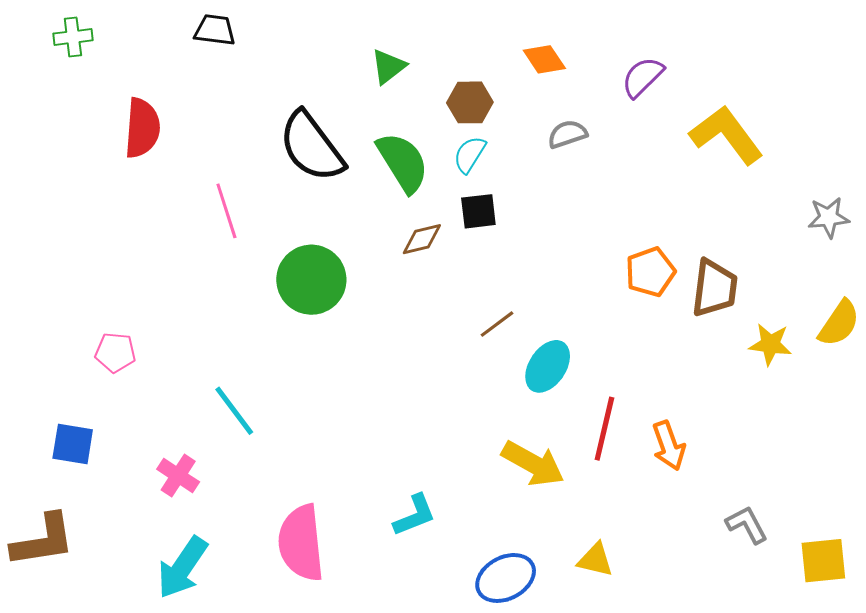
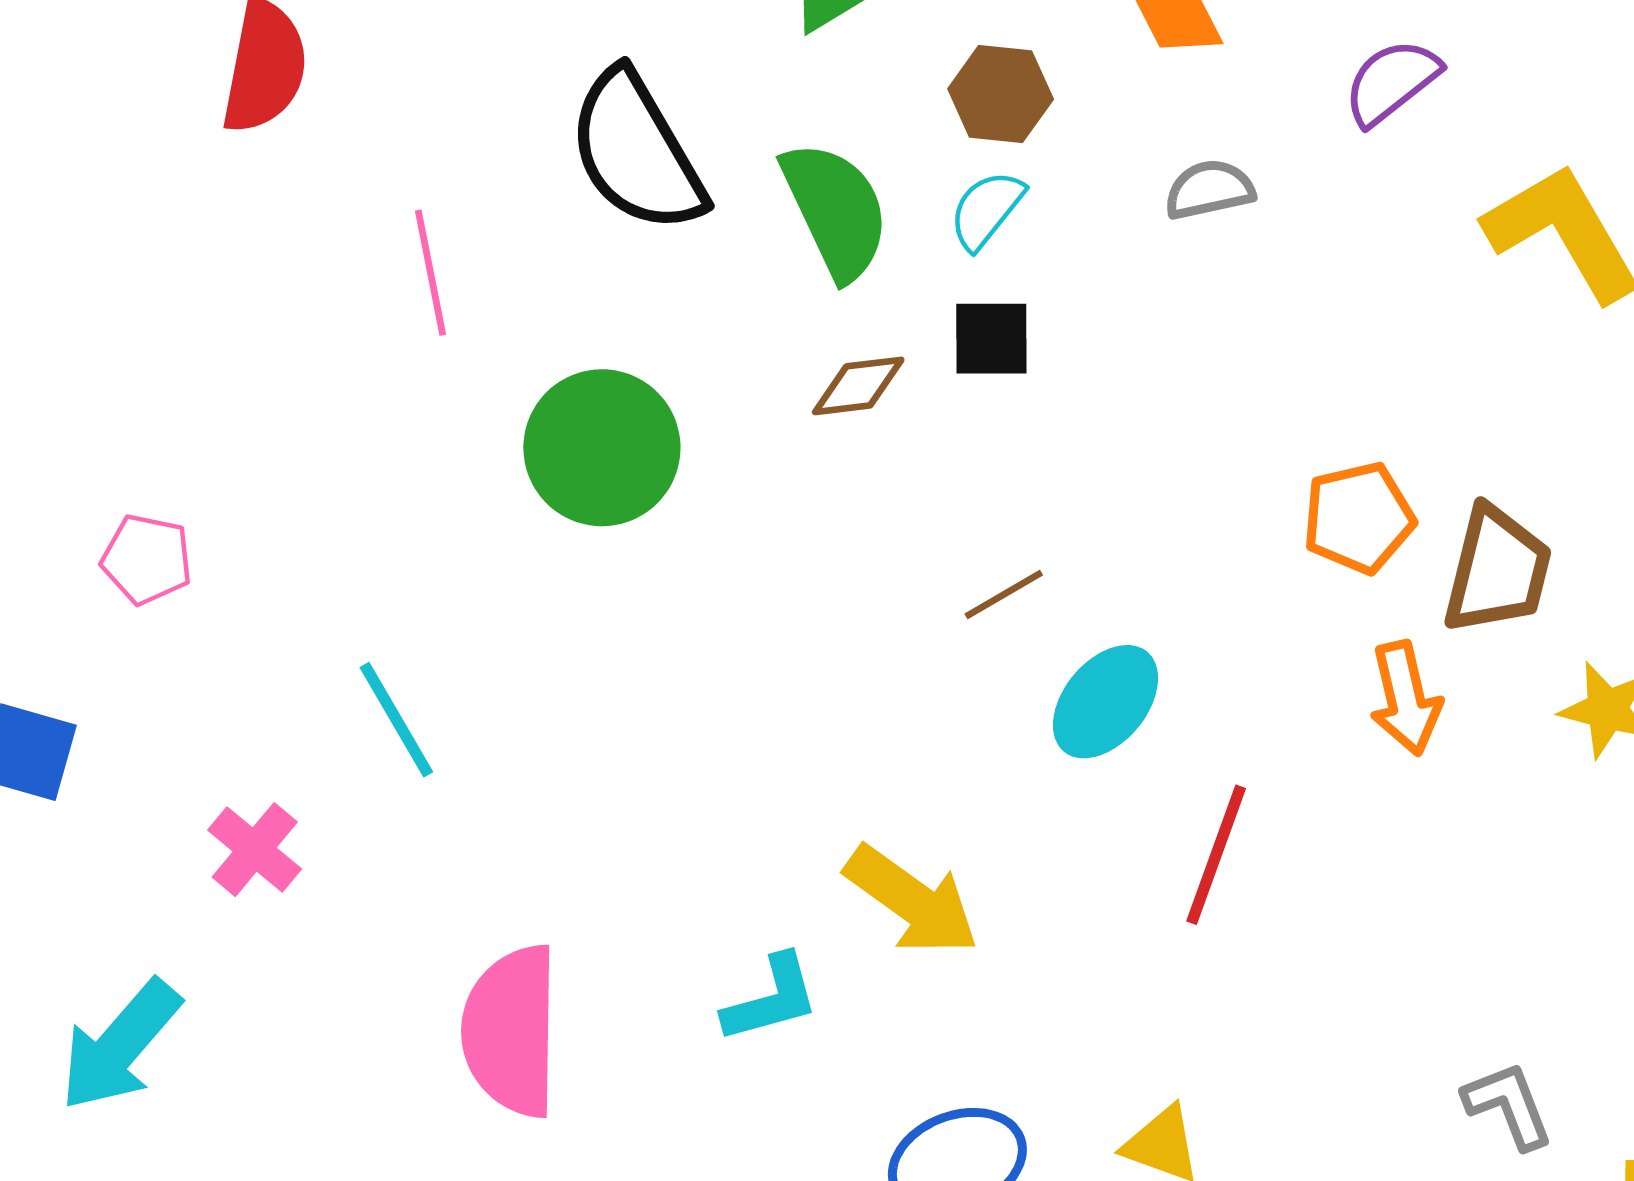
orange arrow: (669, 446) -> (1405, 698), moved
yellow arrow: (533, 464) -> (912, 900), moved
cyan arrow: (182, 568) -> (120, 1045), moved

